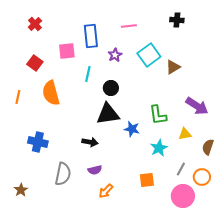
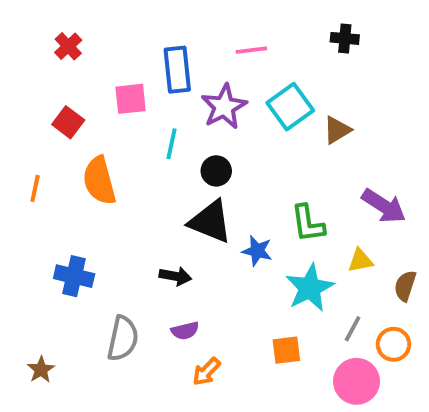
purple star: (115, 55) -> (224, 107), size x1.6
black triangle: (108, 114) -> (210, 222), turned 30
cyan star: (159, 148) -> (310, 288), size x1.4

